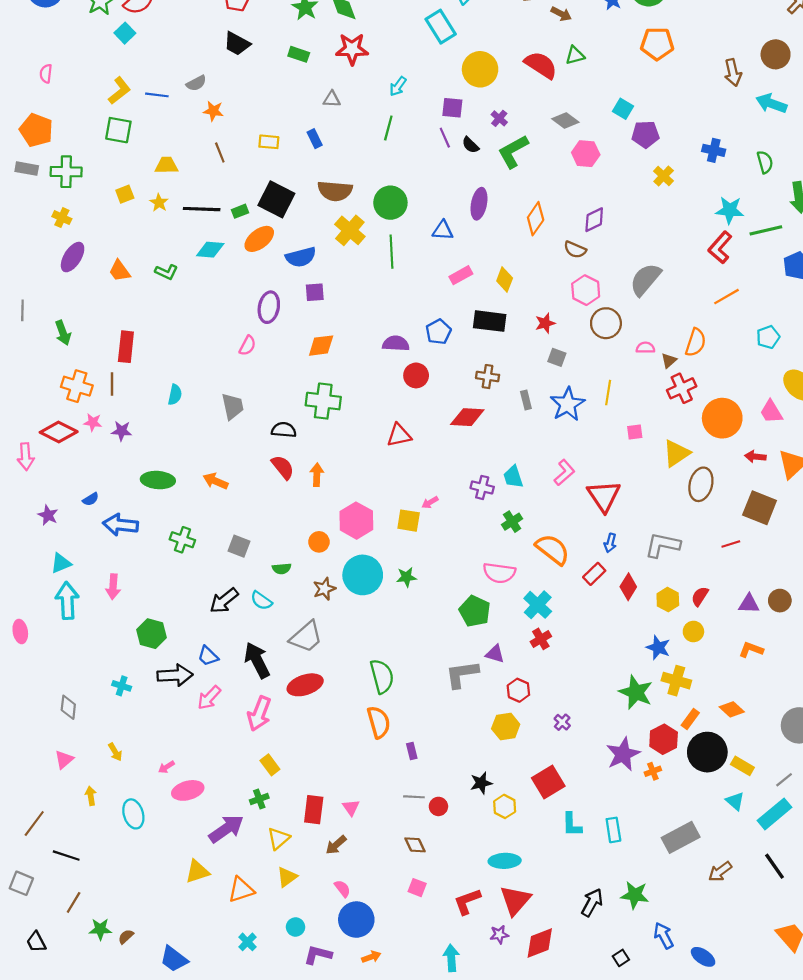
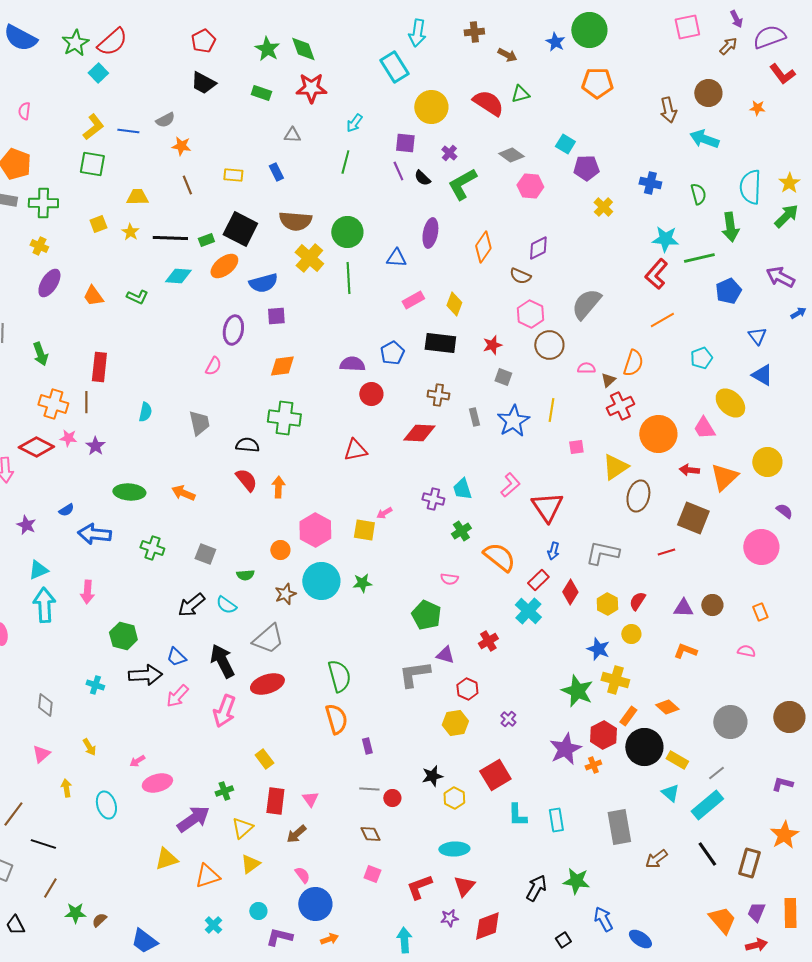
purple star: (122, 431) -> (95, 446), turned 30
pink semicircle: (499, 573) -> (449, 579), size x0.6
cyan cross: (538, 605) -> (528, 611), moved
yellow rectangle: (270, 765) -> (264, 759), moved
gray rectangle: (681, 837) -> (619, 827), turned -72
red triangle: (515, 900) -> (464, 886), size x0.7

